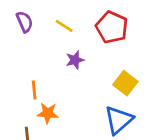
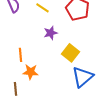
yellow square: (125, 83) -> (71, 53), moved

